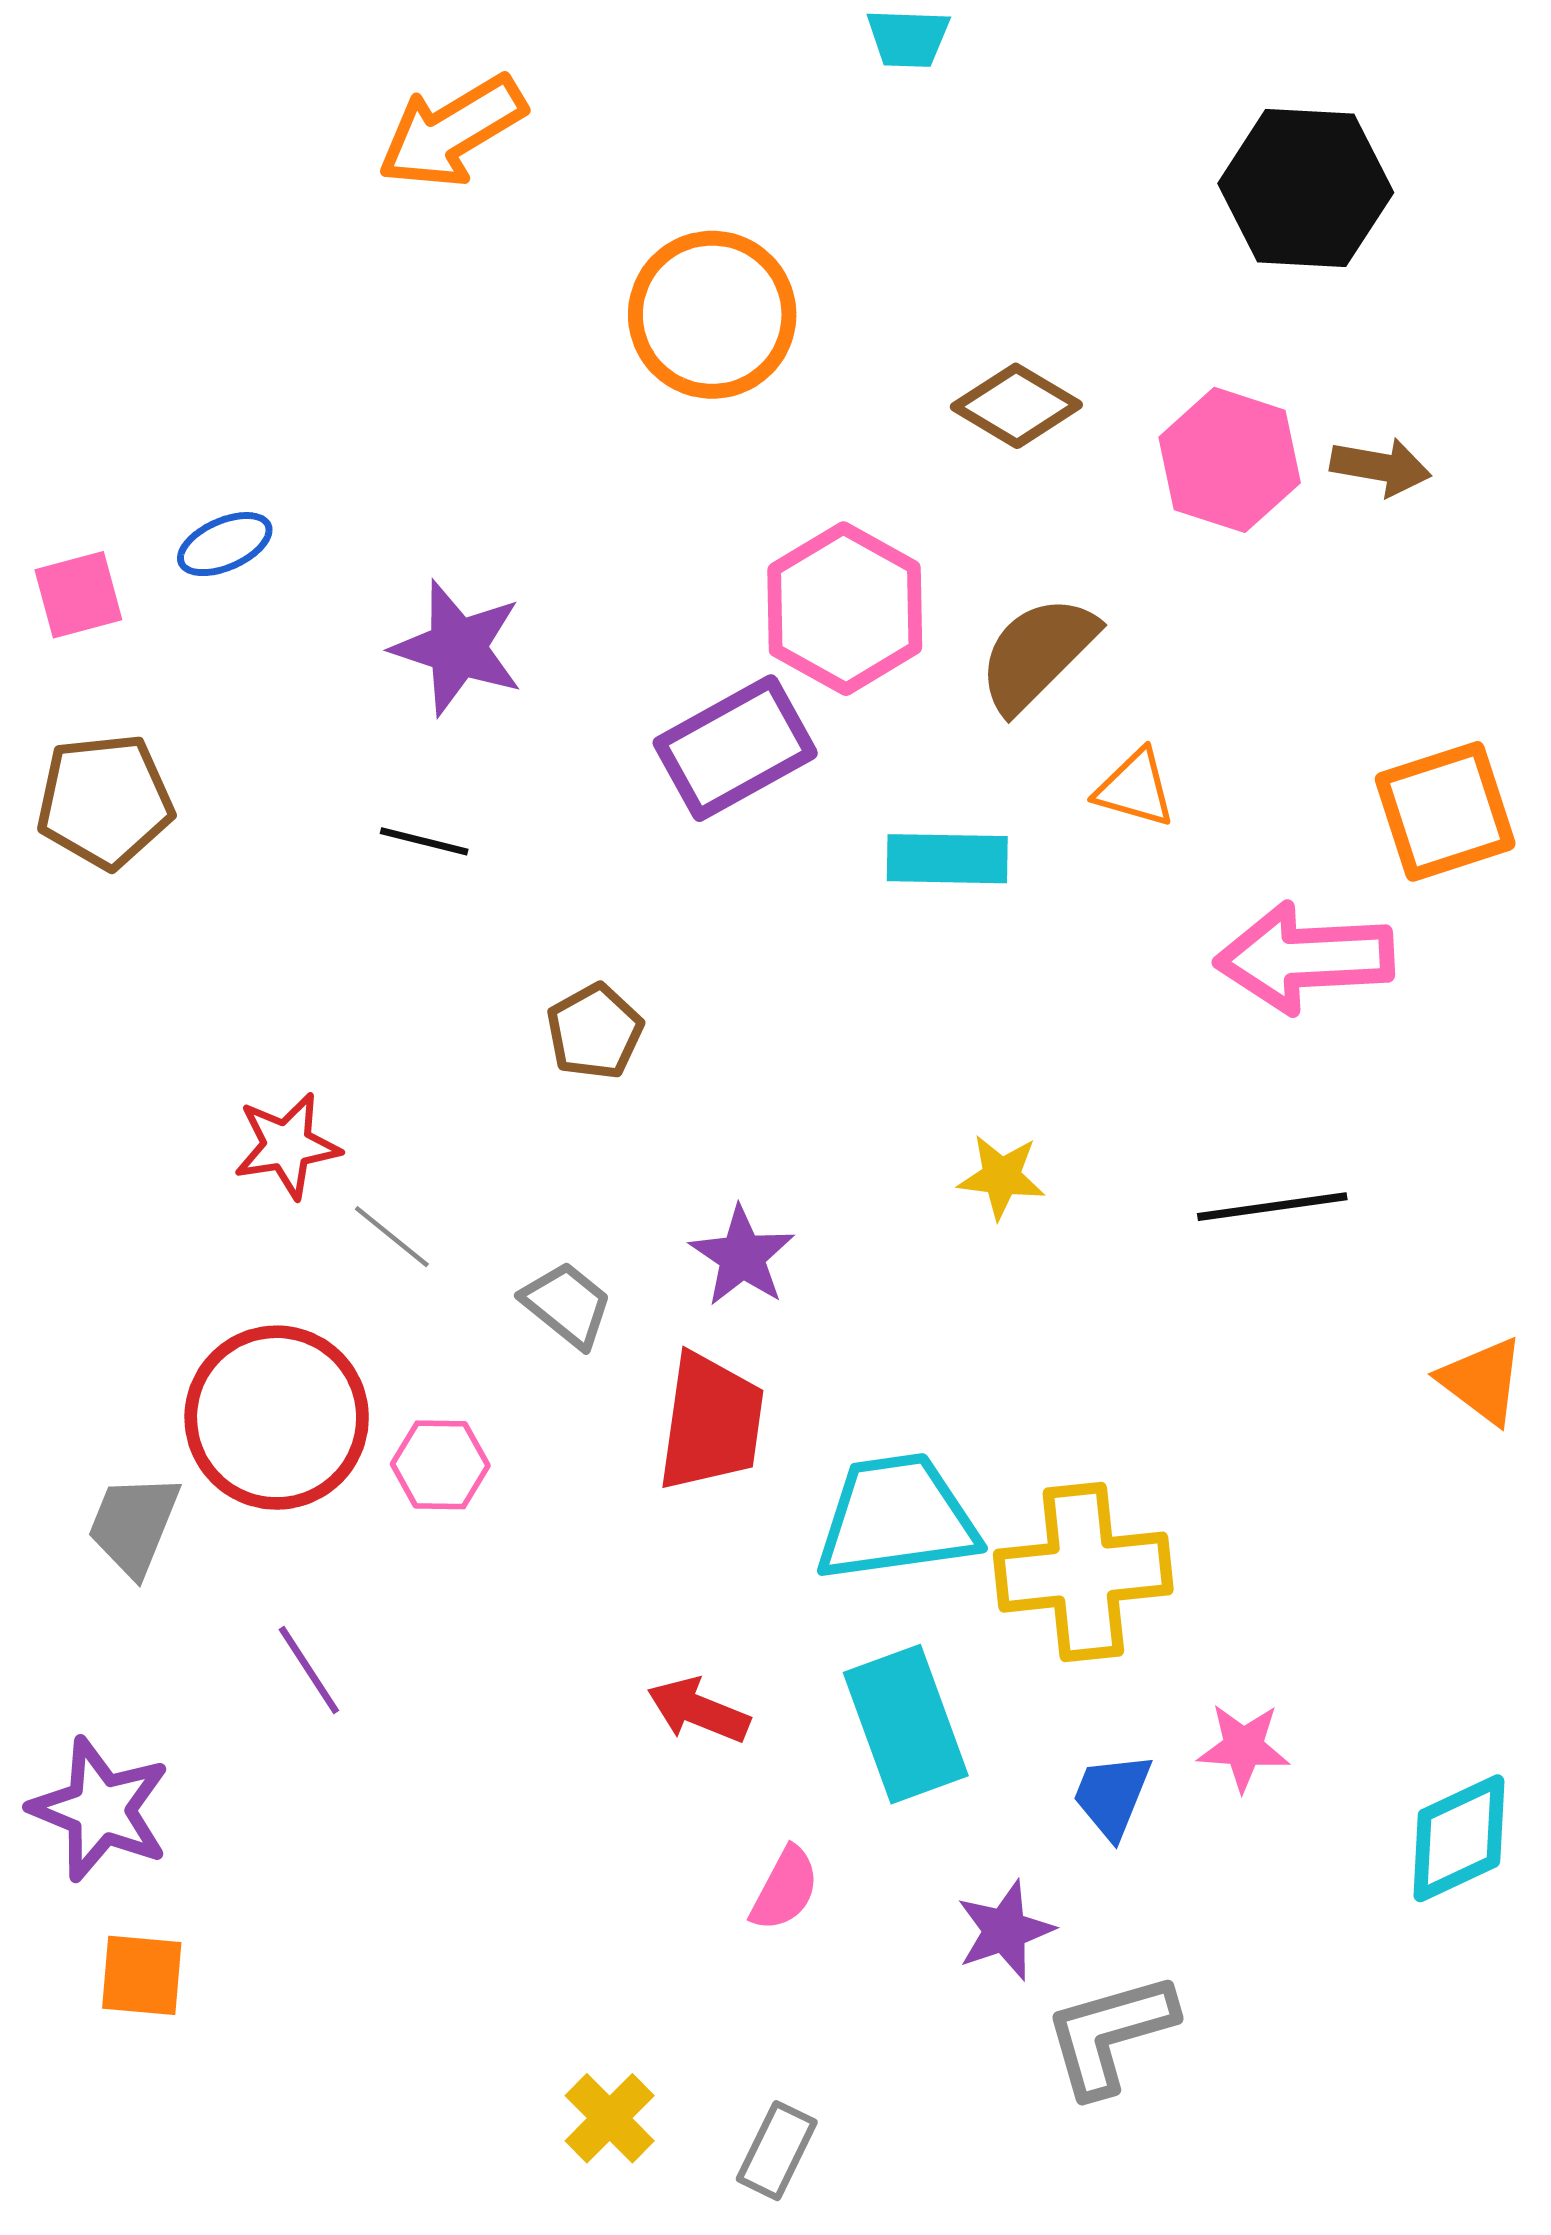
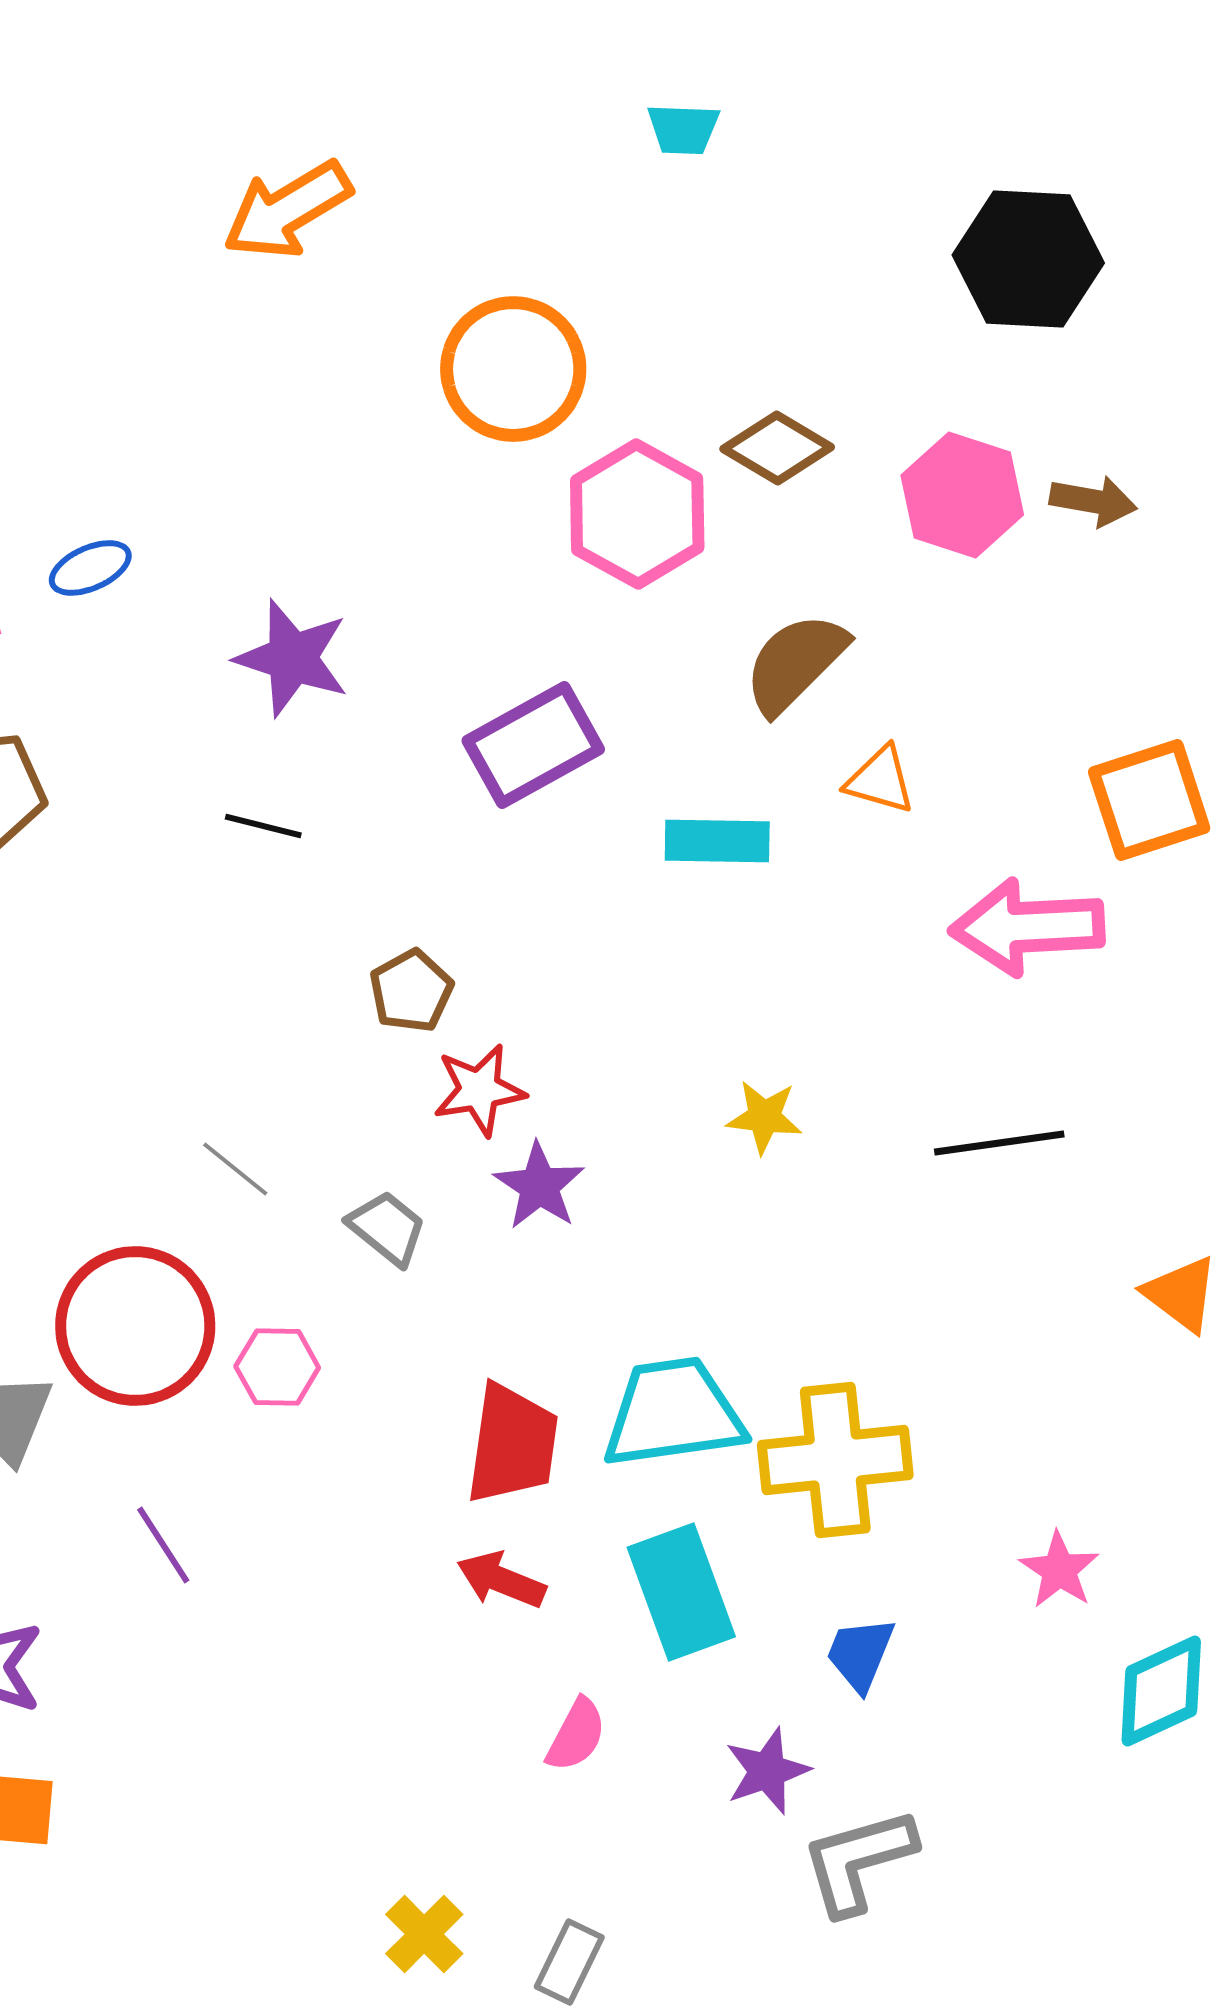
pink hexagon: (845, 609) -> (637, 514), moved
red star: (287, 1146) -> (479, 1090), moved
red trapezoid: (711, 1422) -> (512, 1444), moved
pink star: (1243, 1747) -> (1059, 1570), moved, turned 30

